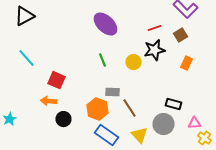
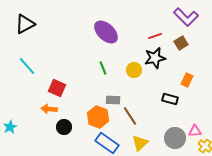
orange rectangle: (186, 63) -> (187, 80), moved
black rectangle: (174, 104) -> (170, 99), moved
gray circle: (164, 124) -> (175, 138), moved
yellow triangle: (140, 135) -> (140, 143), turned 30

